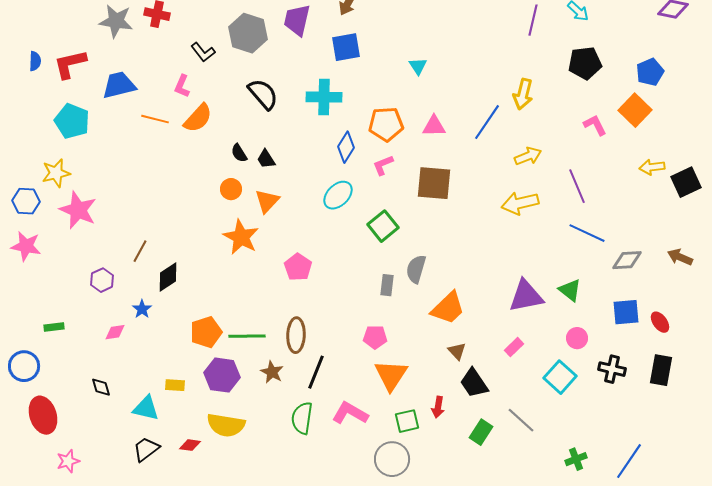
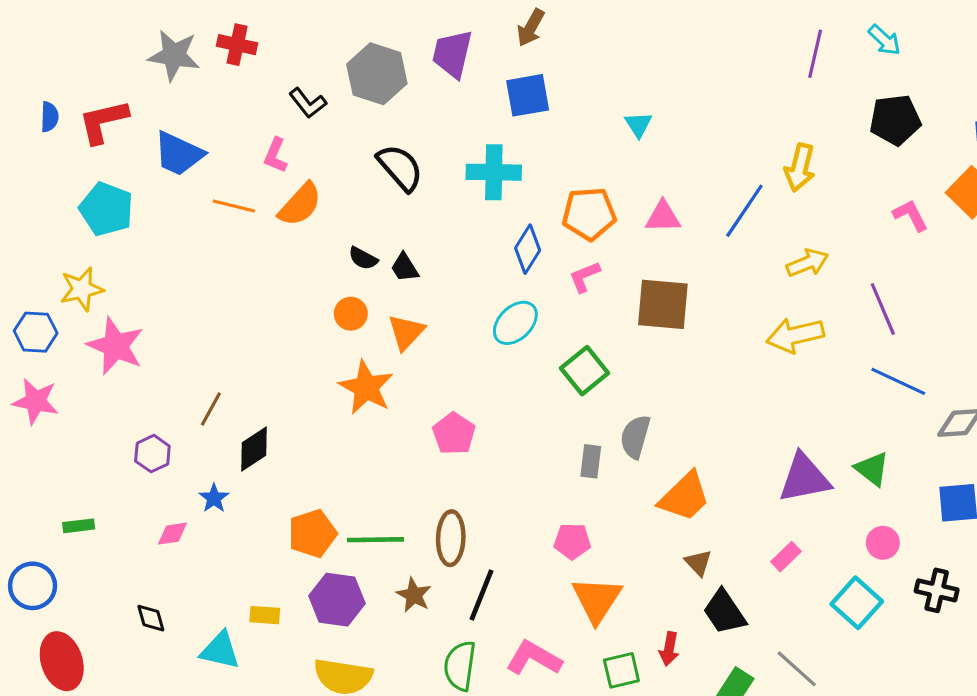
blue trapezoid: (119, 85) -> (179, 154), turned -141
black semicircle: (239, 153) -> (363, 258), turned -30

